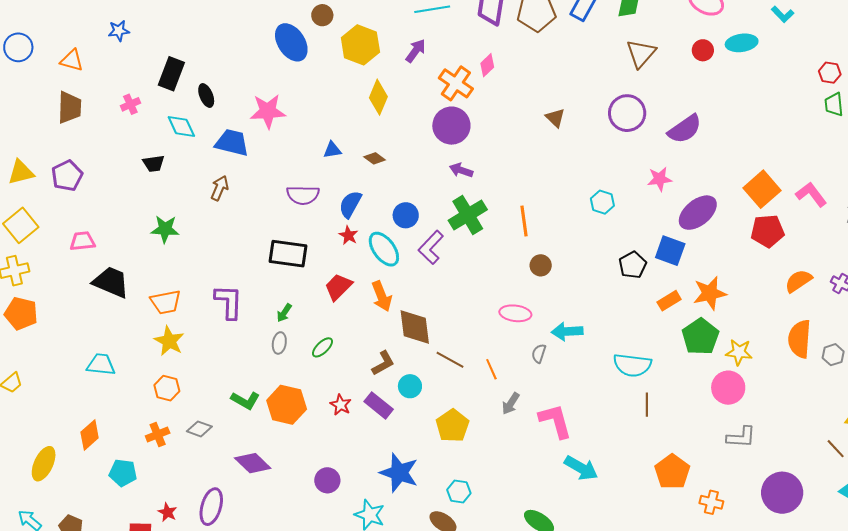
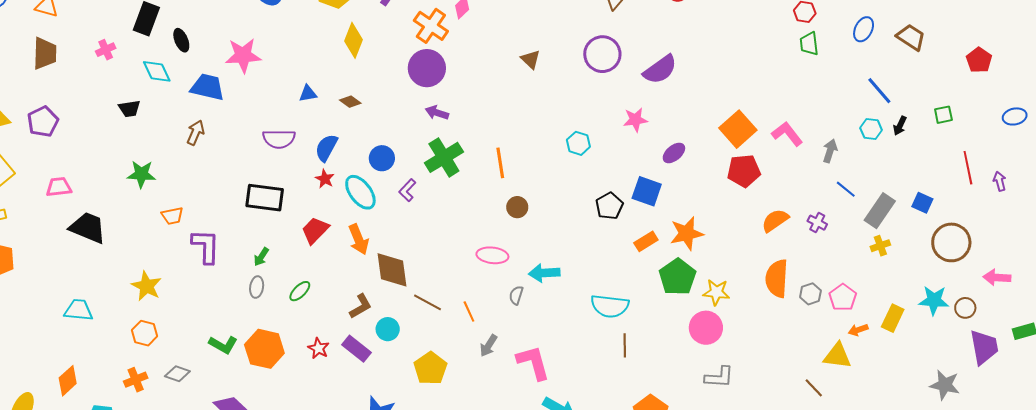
purple ellipse: (698, 213) -> (674, 153), size x0.6
purple L-shape: (431, 247) -> (407, 190), size x0.7
orange trapezoid: (166, 302) -> (172, 216), moved, size x0.7

